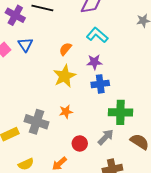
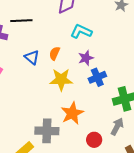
blue triangle: (25, 45) -> (32, 57), moved
yellow star: (65, 76) -> (61, 80), turned -30
orange star: (66, 112) -> (72, 113), size x1.6

